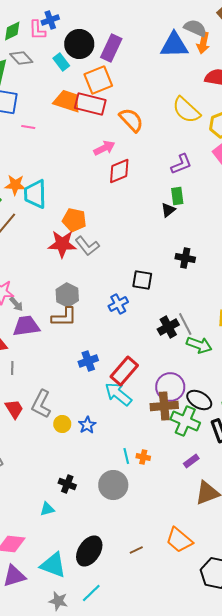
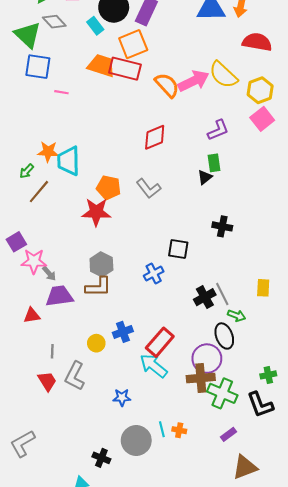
pink arrow: (104, 148) -> (194, 81), moved, size x1.4
gray L-shape: (87, 246) -> (149, 189), moved
green arrow: (199, 345) -> (237, 316), size x0.7
gray line: (12, 368) -> (52, 351), moved
black ellipse: (199, 400) -> (224, 336), moved, turned 40
yellow circle: (62, 424) -> (96, 343), moved
blue star: (87, 425) -> (122, 397), turned 30
gray circle: (113, 485) -> (136, 440), moved

